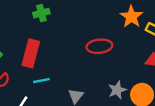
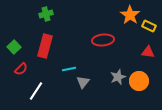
green cross: (41, 13) -> (46, 14), moved
cyan line: (41, 81) -> (69, 69), moved

